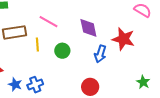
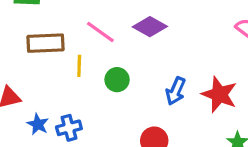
purple diamond: (88, 28) -> (150, 27), moved, turned -55
red star: (123, 39) -> (219, 94), moved

